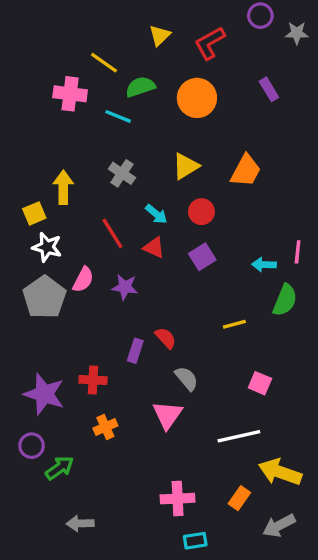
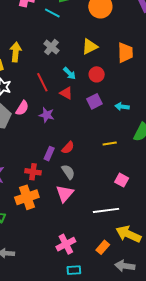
orange trapezoid: (246, 171) -> (125, 53), turned -35
cyan arrow: (264, 265) -> (122, 107), moved
red semicircle: (166, 338) -> (68, 148), turned 80
gray semicircle: (187, 378) -> (68, 172), moved
red cross: (93, 380) -> (33, 172), moved
orange cross: (105, 427) -> (27, 197), size x1.6
pink cross: (178, 499) -> (66, 244), turned -30
gray arrow: (279, 526) -> (125, 266), turned 30

